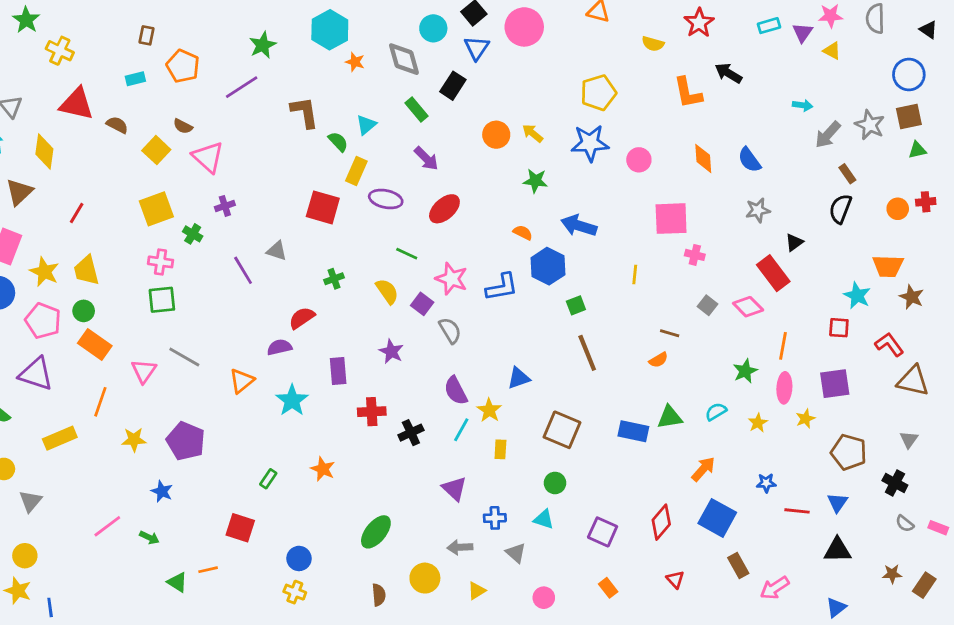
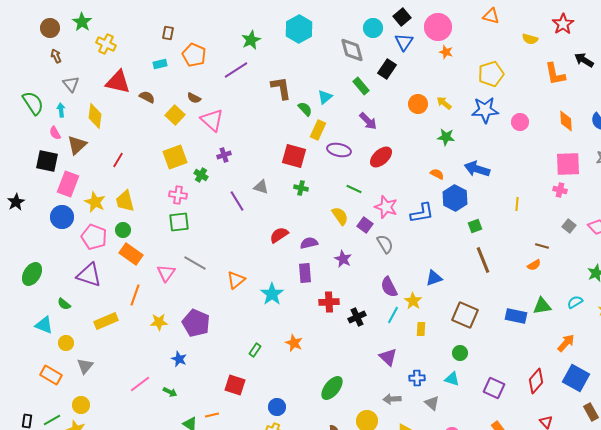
orange star: (355, 62) -> (446, 52), moved
pink square: (671, 219) -> (568, 164), moved
green cross: (334, 279) -> (301, 188), moved, turned 32
purple semicircle: (279, 347) -> (309, 243), moved

